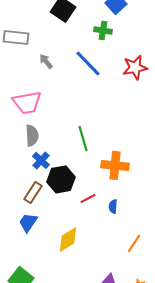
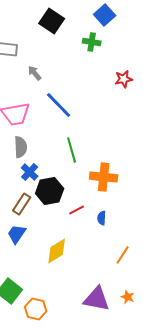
blue line: (88, 63) -> (59, 105), moved
red star: (135, 67) -> (124, 79), size x0.7

